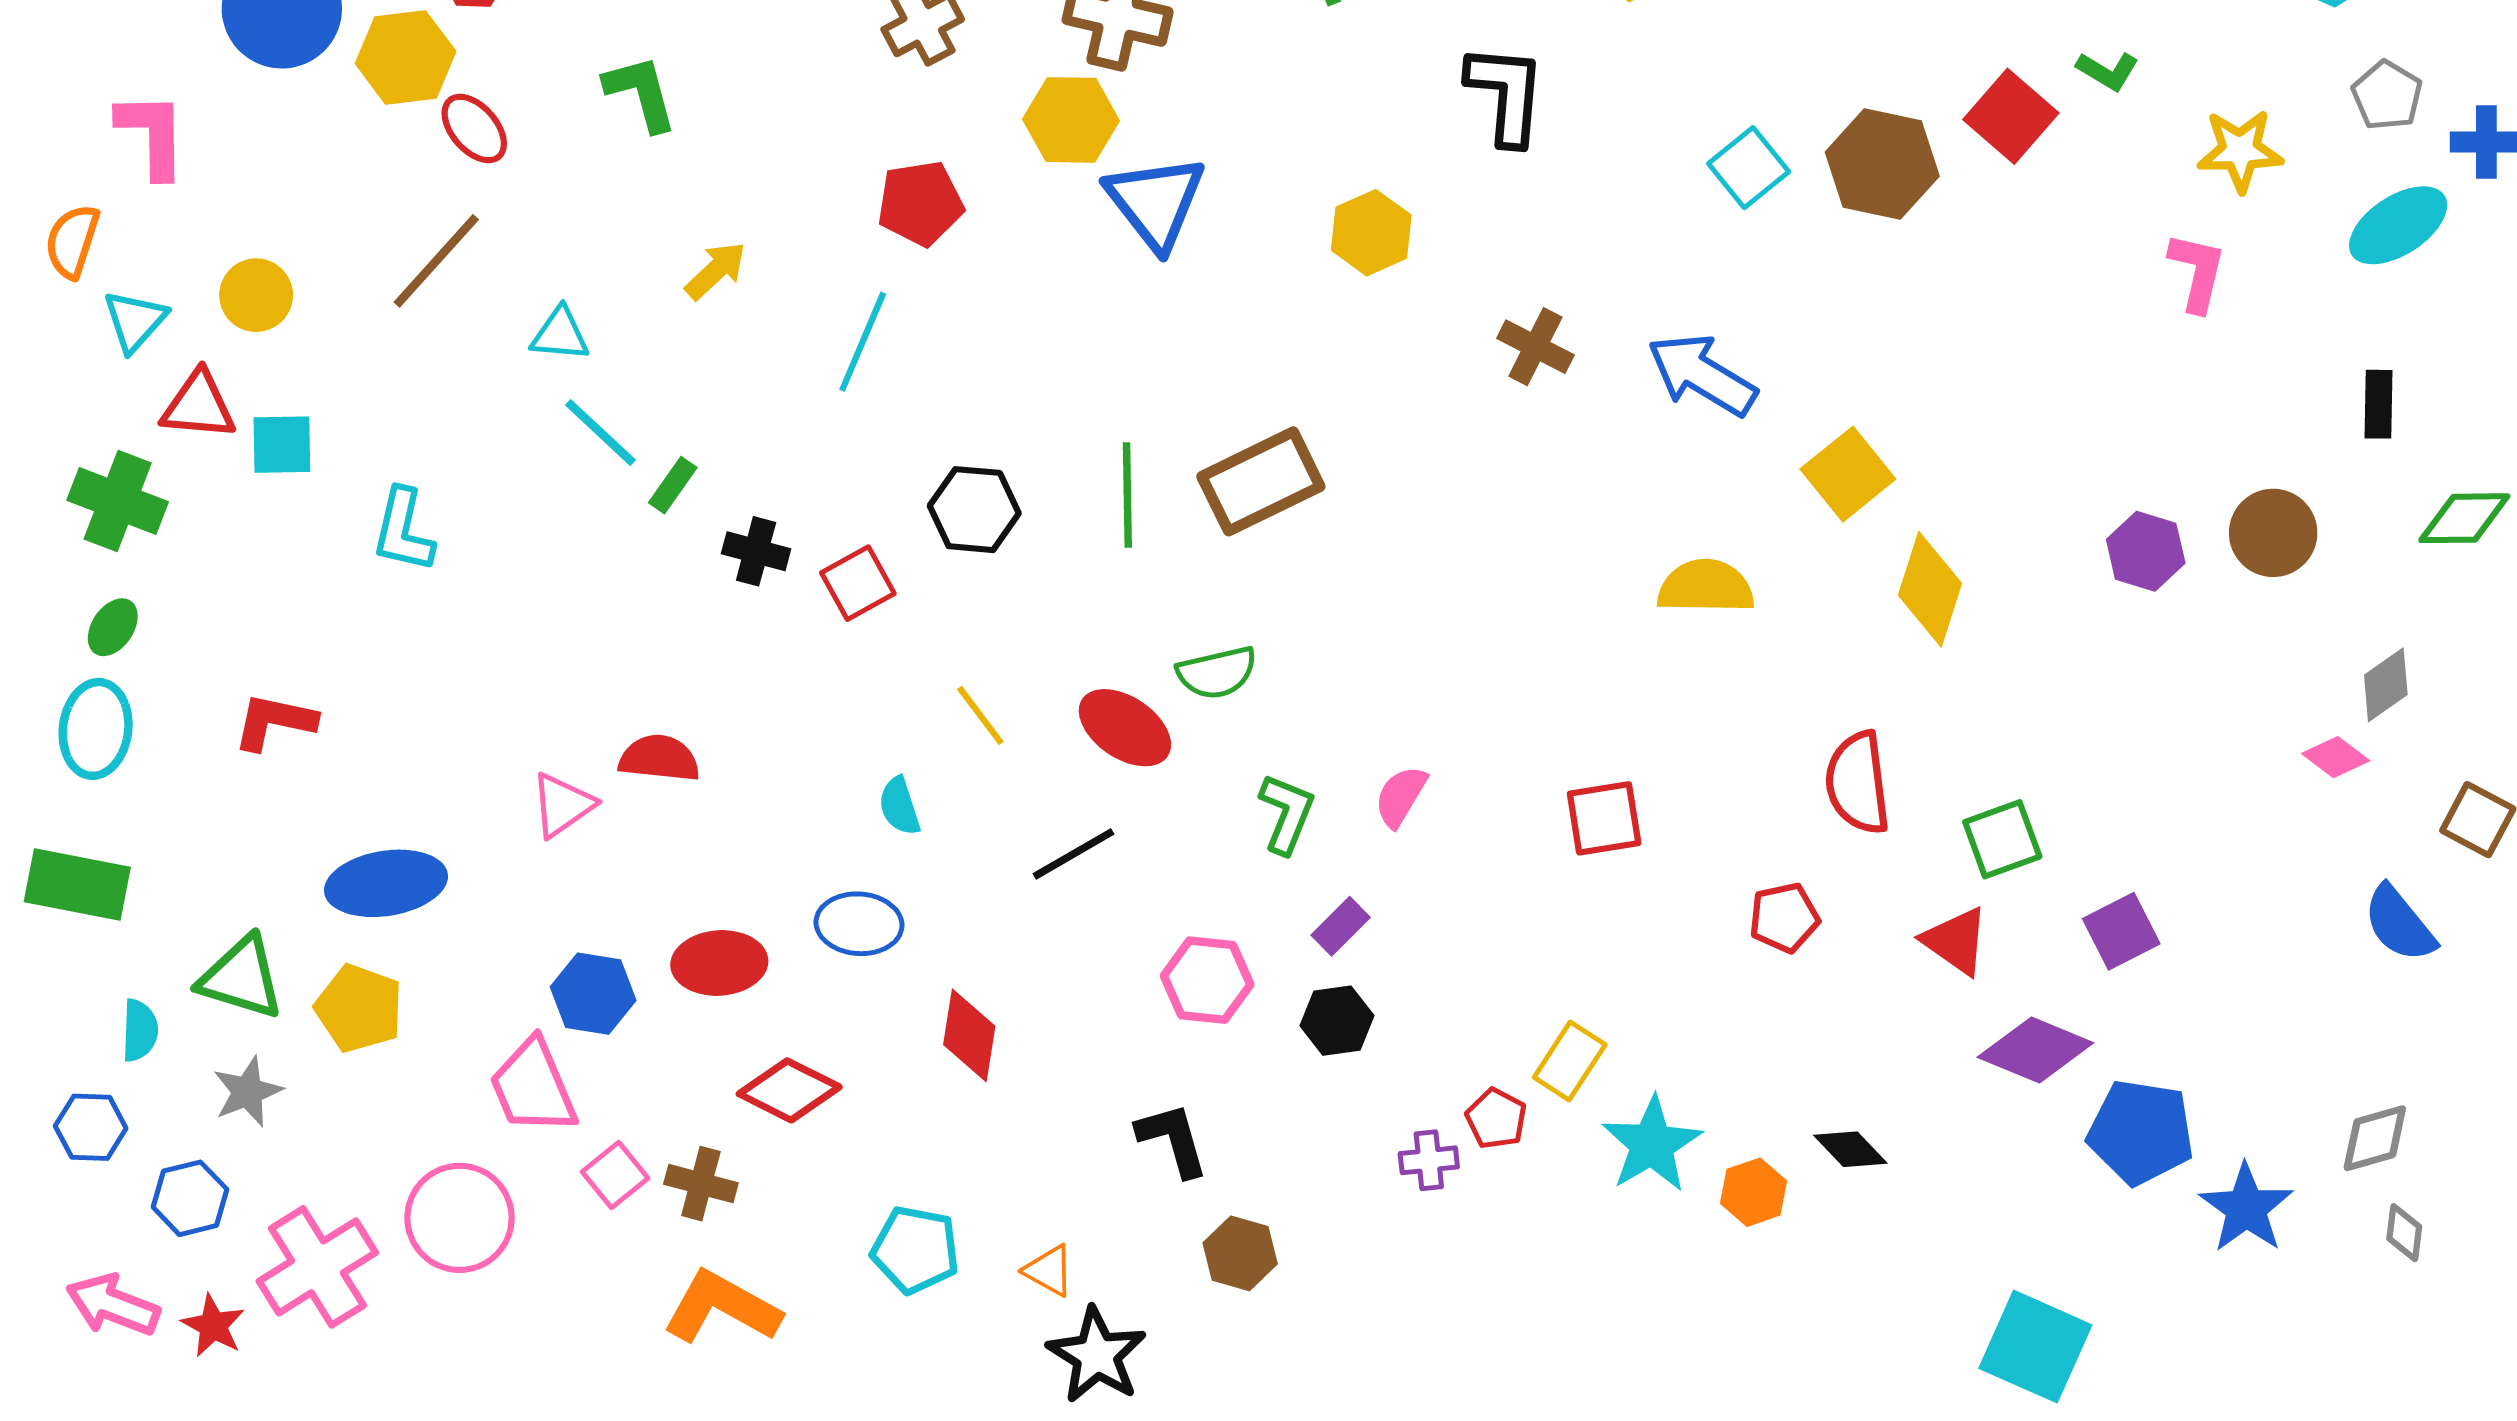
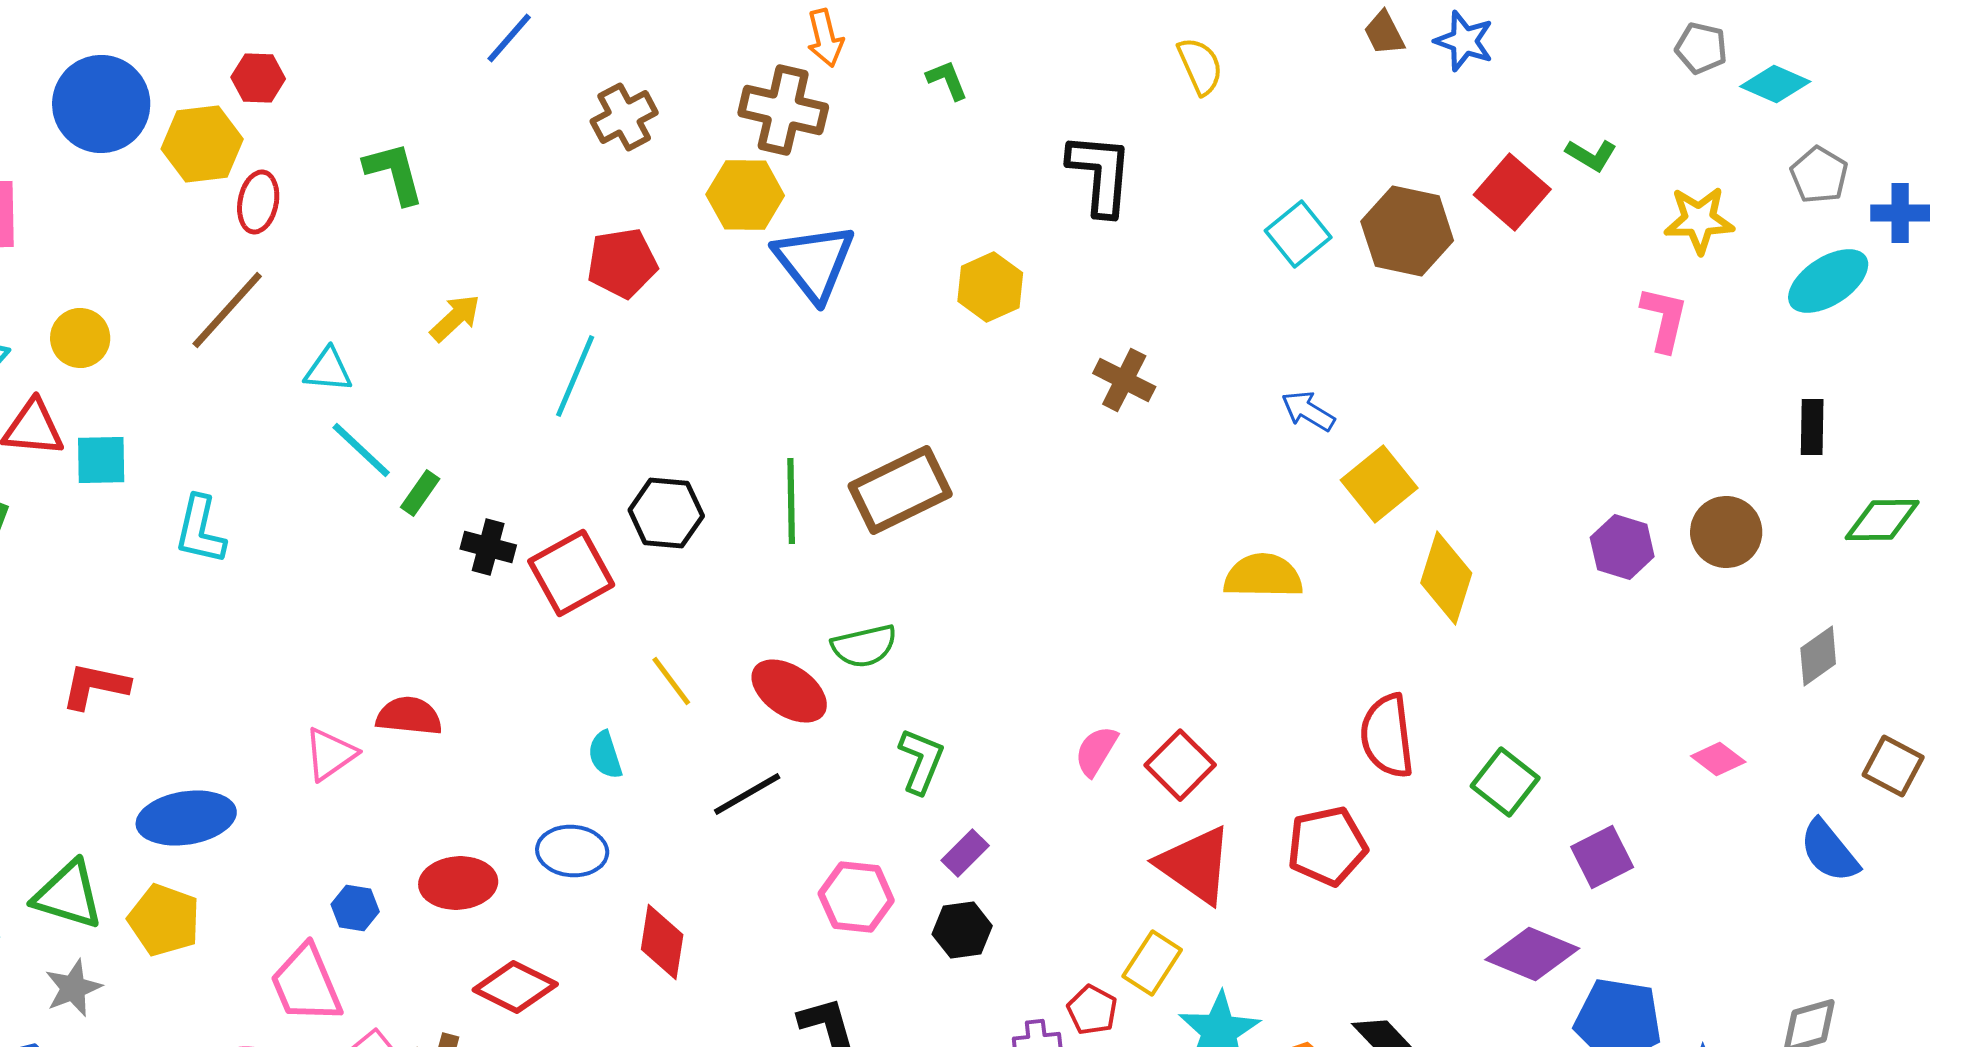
red ellipse: (474, 128) -> (258, 202), turned 52
blue arrow: (1702, 375) -> (1308, 411), moved, size x0.6
red square: (858, 583) -> (571, 573), size x1.4
pink diamond: (2336, 757) -> (1718, 759), moved
pink semicircle: (1401, 796) -> (1096, 751), moved
red square: (1604, 818) -> (1180, 765), turned -36
green square: (2002, 839) -> (1505, 782), turned -32
red pentagon: (1784, 918) -> (1327, 846), size x1.4
red triangle: (1956, 941) -> (1195, 865), moved, size x1.4
blue hexagon: (593, 994) -> (355, 908), size x0.7

